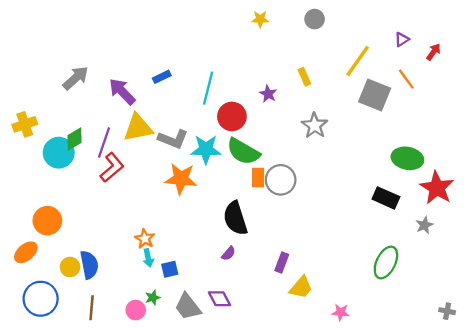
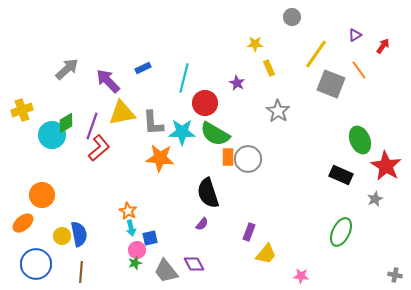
yellow star: (260, 19) -> (255, 44), moved
gray circle: (315, 19) -> (292, 17), moved
gray L-shape: (173, 139) -> (153, 123), turned 64
green ellipse: (407, 158) -> (360, 140), turned 56
pink circle: (136, 310) -> (137, 250), moved

